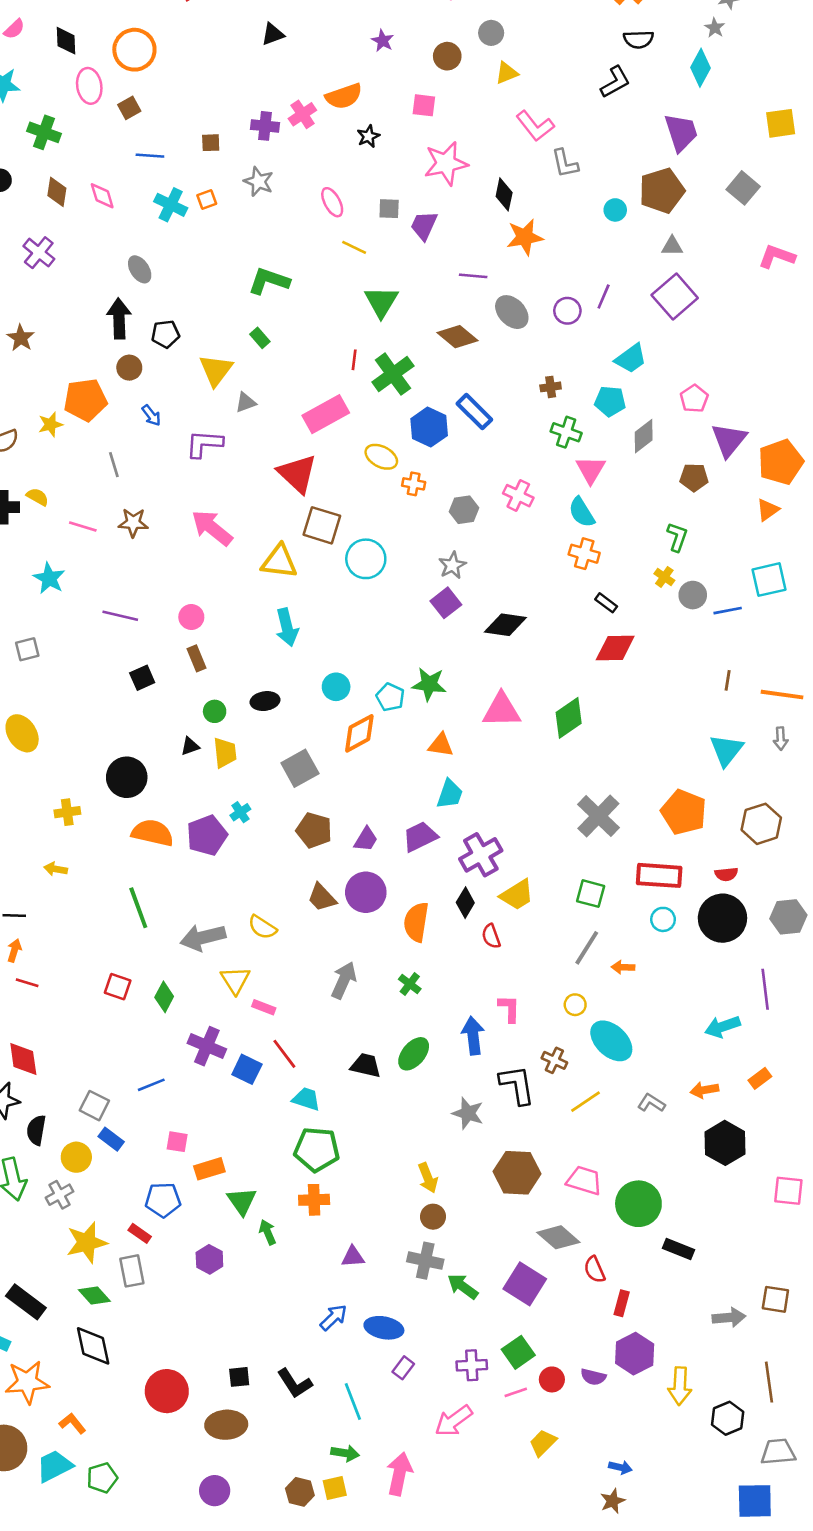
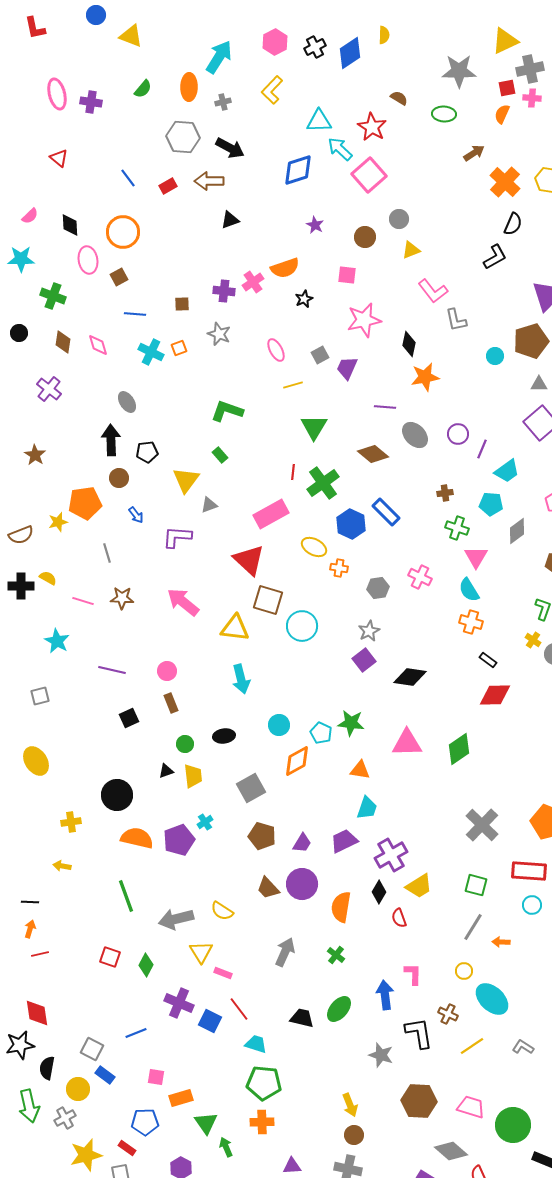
black semicircle: (638, 39) -> (513, 224), turned -65
gray square: (389, 209) -> (320, 355), turned -30
yellow line: (354, 247) -> (293, 385), turned -42
purple line: (604, 297) -> (482, 449), moved
red line: (27, 983) -> (40, 954), turned -30

